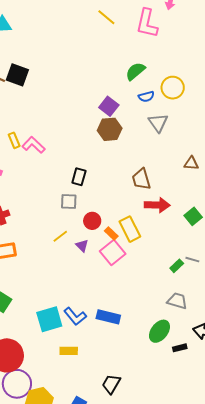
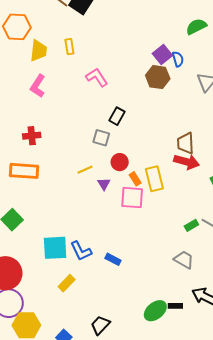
blue semicircle: (146, 97) -> (178, 59), moved, turned -105
yellow rectangle: (14, 140) -> (69, 47), moved
pink L-shape: (33, 145) -> (97, 77), moved
brown trapezoid: (141, 179) -> (185, 143), moved
pink square: (113, 252) -> (132, 198), turned 30
blue rectangle: (108, 317) -> (113, 259), size x0.7
green ellipse: (159, 331) -> (155, 311), moved
yellow rectangle: (69, 351) -> (67, 283), turned -60

